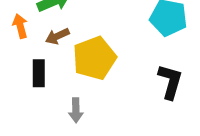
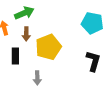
brown arrow: (57, 36) -> (26, 34), turned -64

